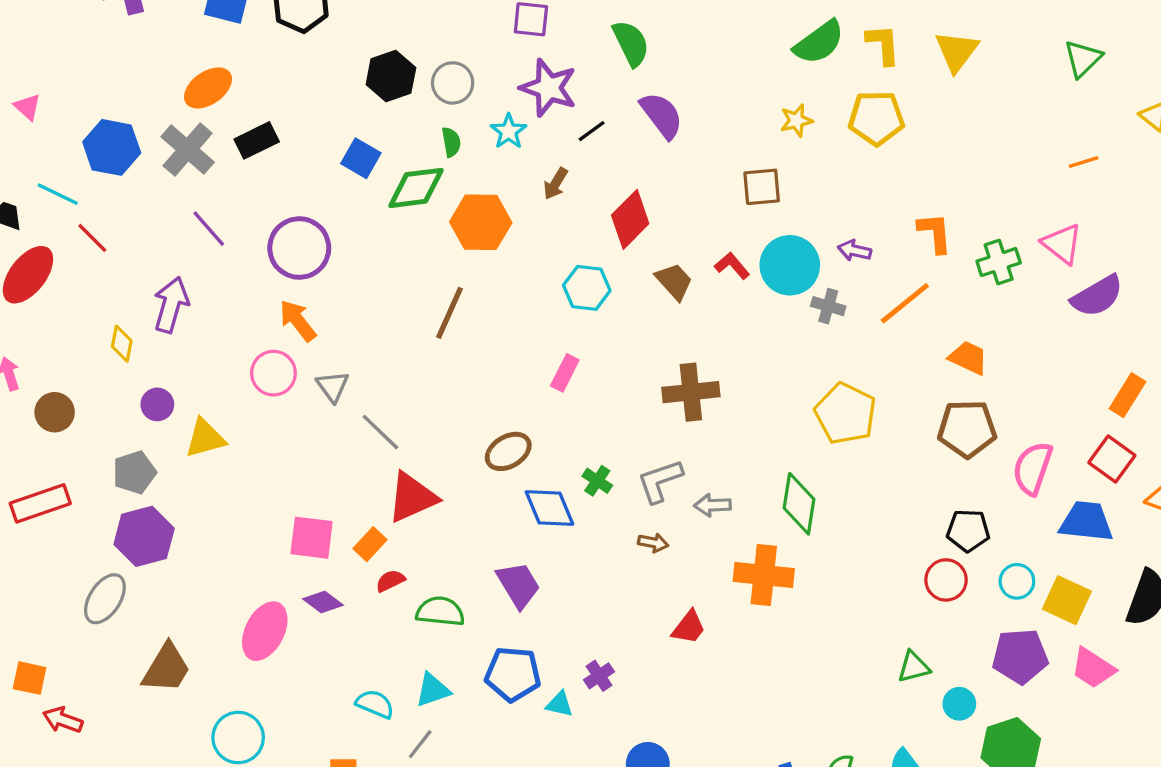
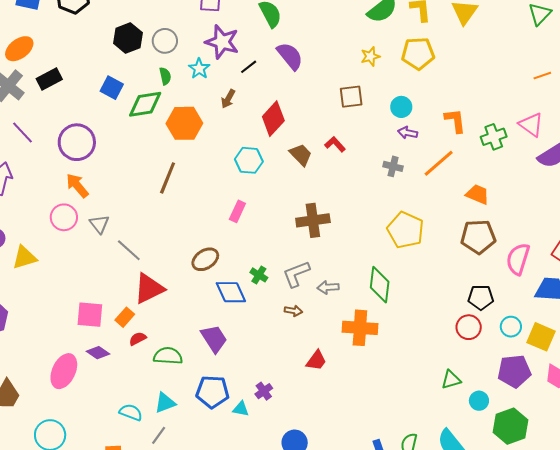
cyan circle: (790, 265) -> (401, 107), moved, size x0.6

